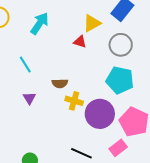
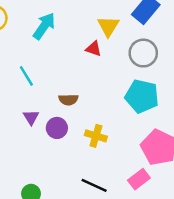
yellow triangle: (92, 23) -> (108, 26), turned -30
yellow cross: (74, 101) -> (96, 136), moved
purple circle: (100, 114) -> (57, 128), moved, size x0.6

